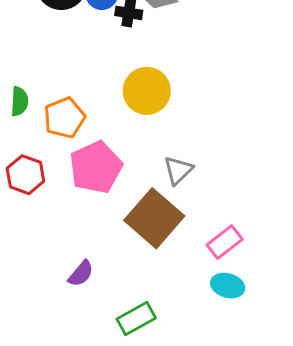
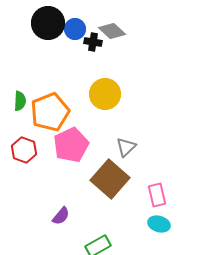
orange pentagon: (64, 118) -> (50, 112), size x1.4
pink rectangle: (225, 242) -> (157, 195), turned -65

